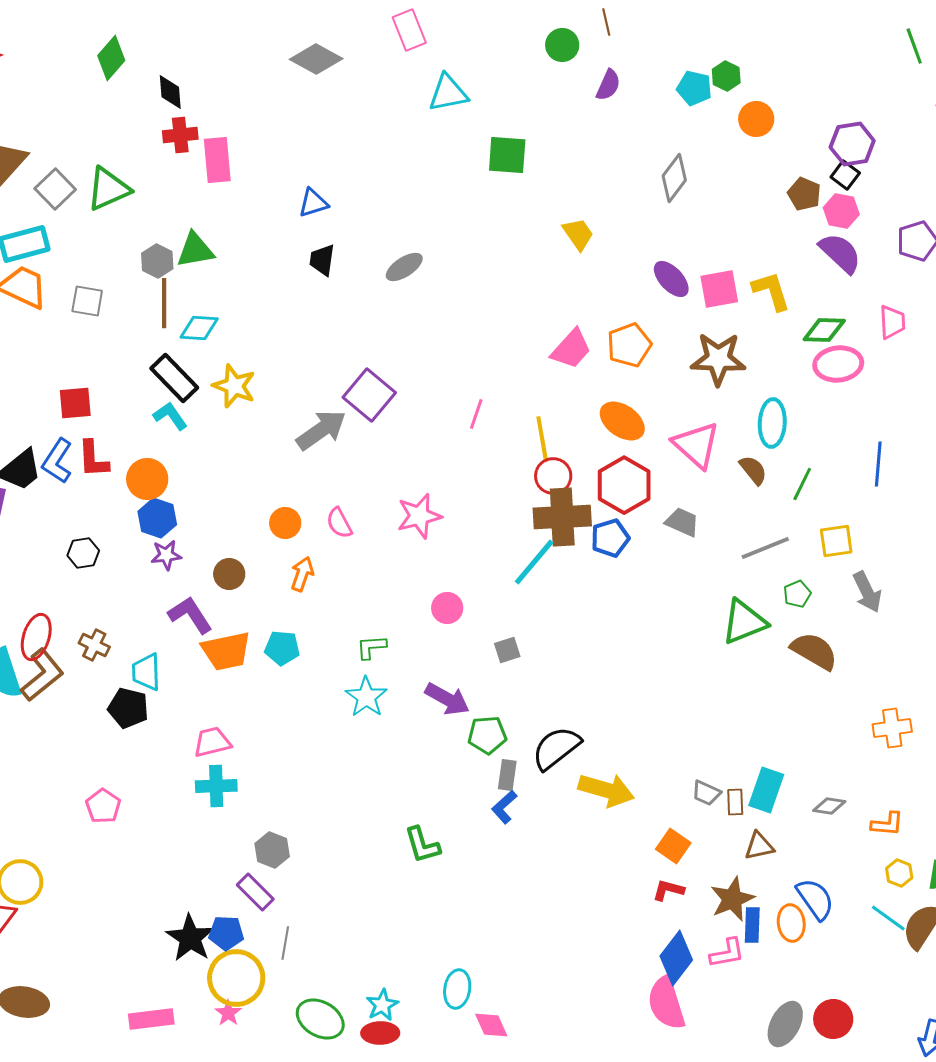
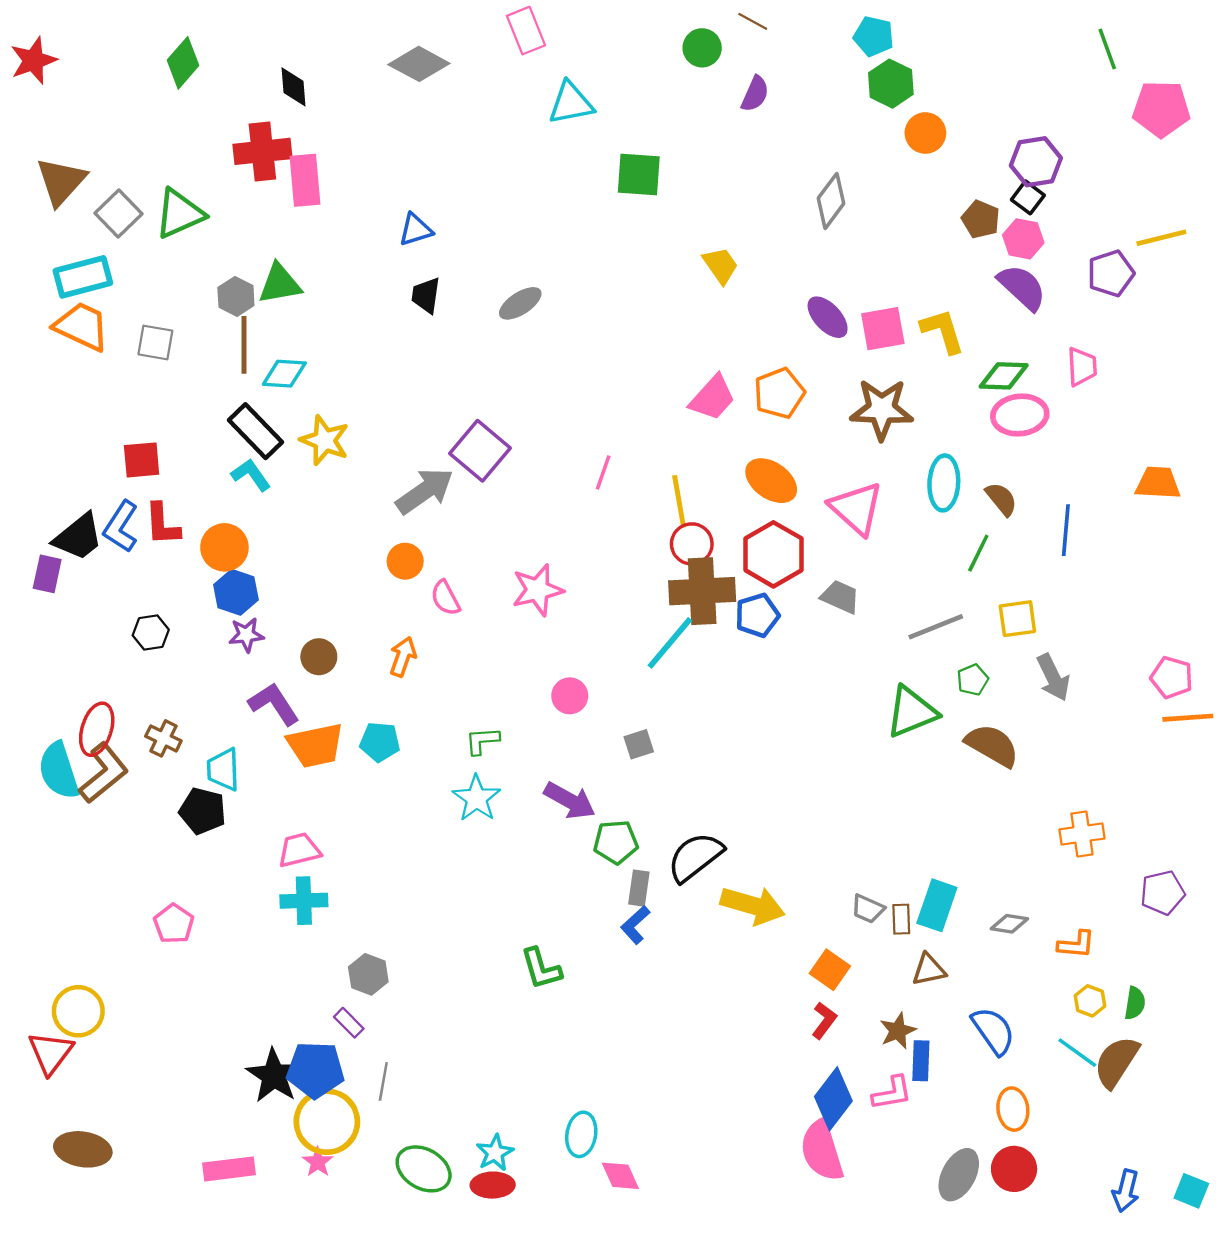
brown line: (606, 22) -> (753, 21), turned -48
green hexagon: (726, 76) -> (891, 84), size x1.4
cyan pentagon: (694, 88) -> (874, 36), moved
black diamond: (170, 92) -> (294, 87), moved
red cross: (180, 135) -> (262, 151), size x1.4
brown semicircle: (753, 470) -> (1001, 499), moved
orange circle: (285, 523) -> (405, 561), moved
red L-shape: (668, 890) -> (824, 1020), turned 112
purple rectangle: (255, 892) -> (349, 1023), size x0.7
brown star: (732, 899) -> (898, 1031), size x0.7
orange ellipse: (791, 923) -> (1013, 1109), moved
blue pentagon: (226, 933) -> (315, 1070), size x1.4

